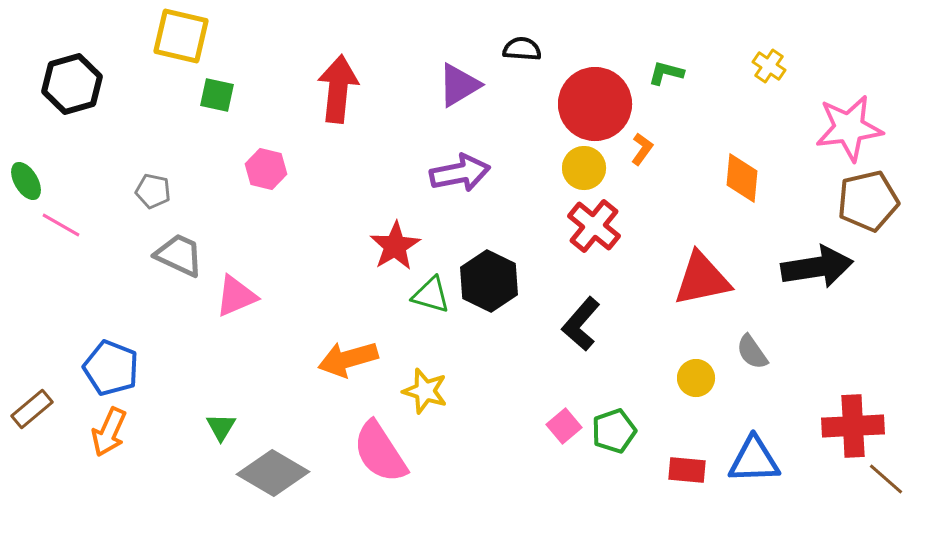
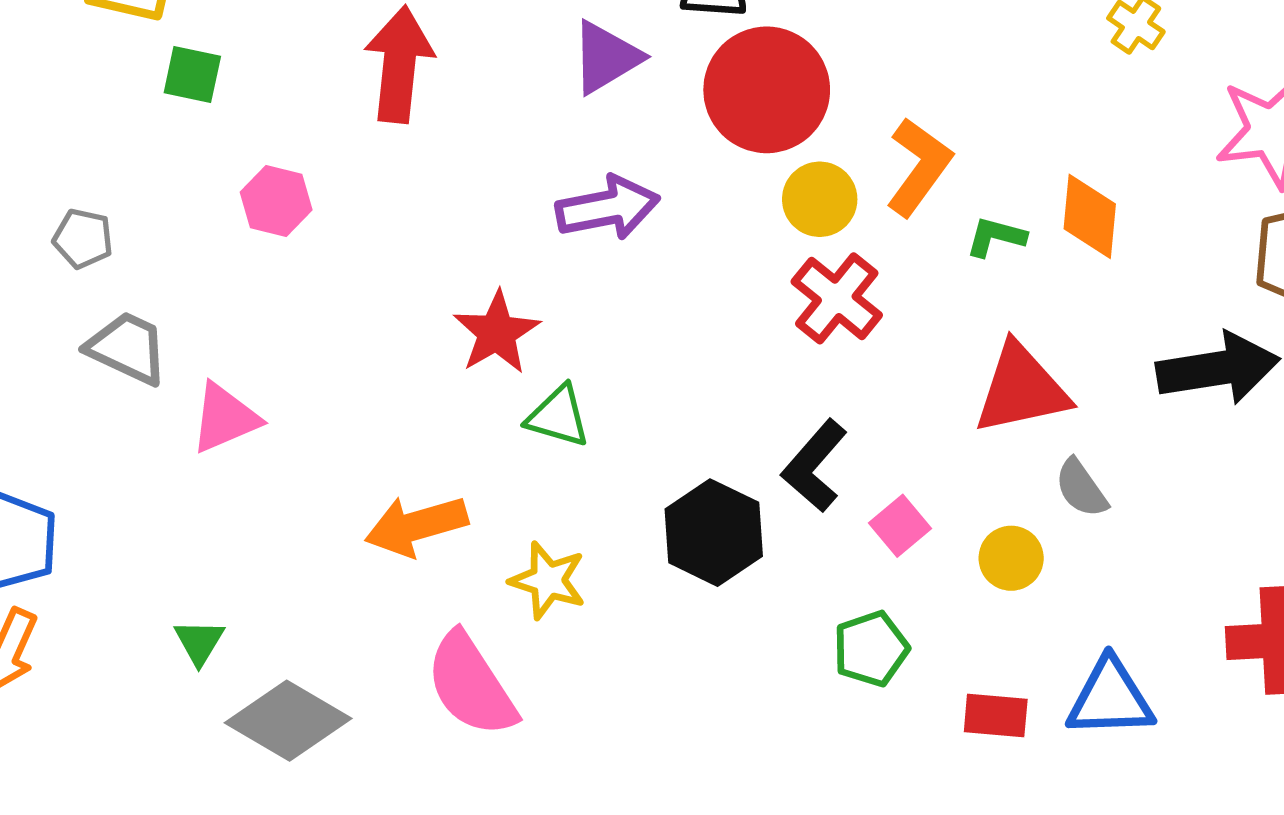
green L-shape: (666, 73) -> (996, 237), moved
red circle: (595, 104) -> (767, 90), moved
orange L-shape: (642, 149) -> (919, 167), size x1.8
black hexagon: (489, 281) -> (714, 533), moved
gray semicircle: (752, 352) -> (1081, 488), moved
pink square: (564, 426) -> (900, 526), moved

